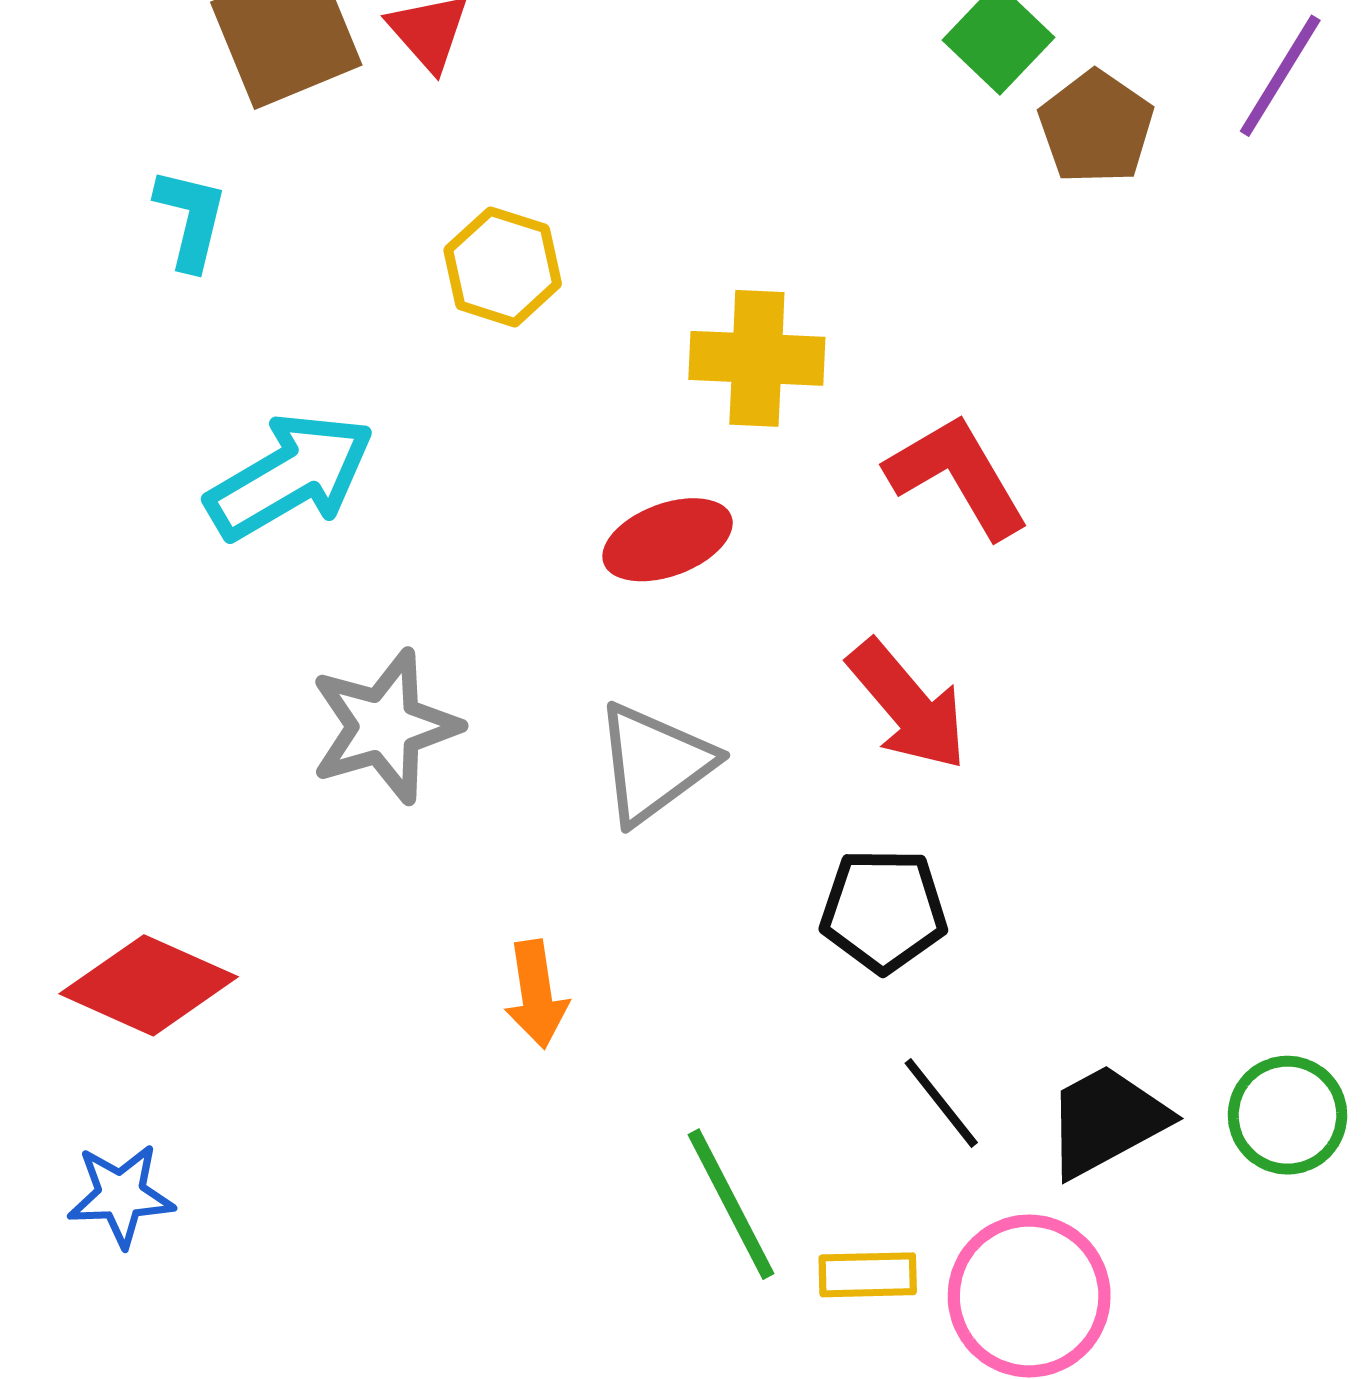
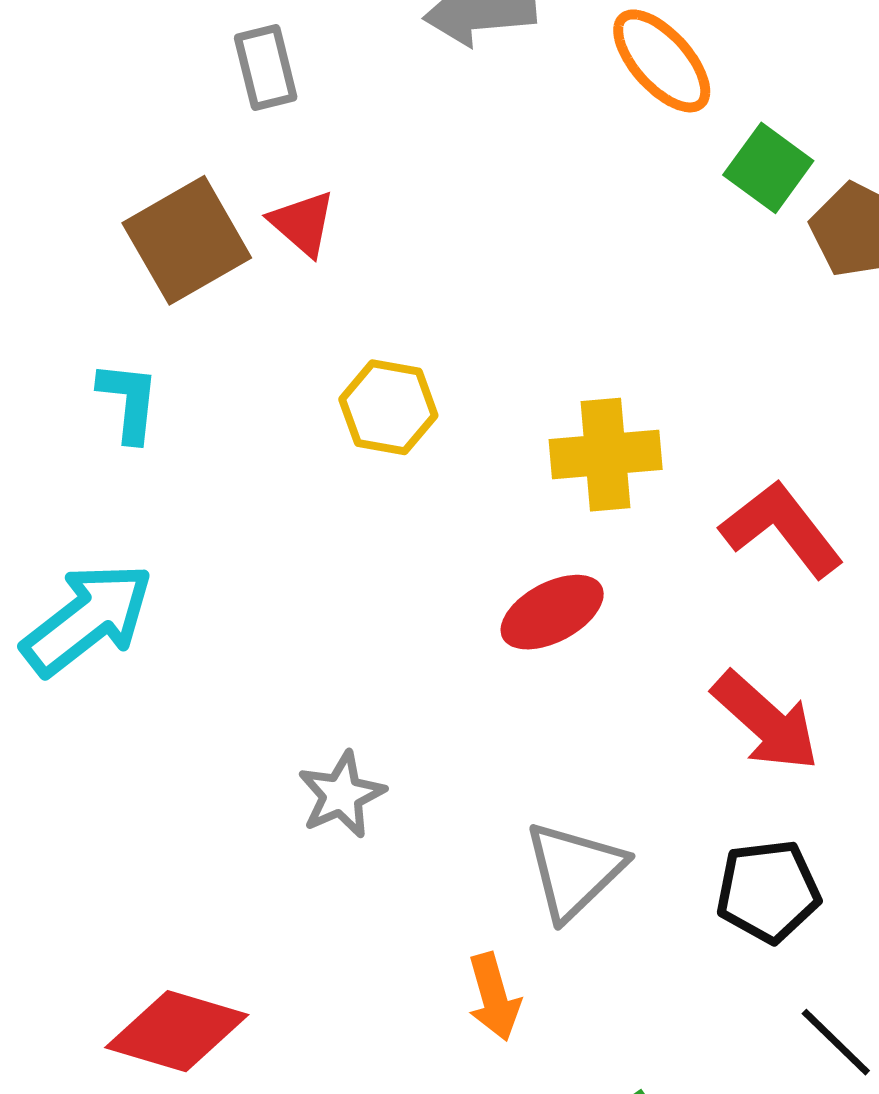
cyan arrow: (290, 476) -> (88, 619), moved
gray star: (385, 726) -> (342, 795), size x0.7
gray triangle: (654, 763) -> (574, 870), moved

